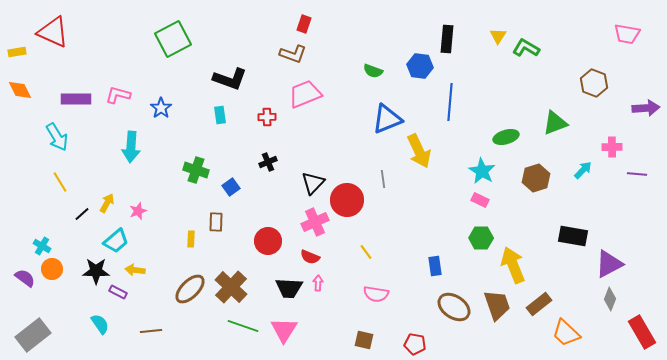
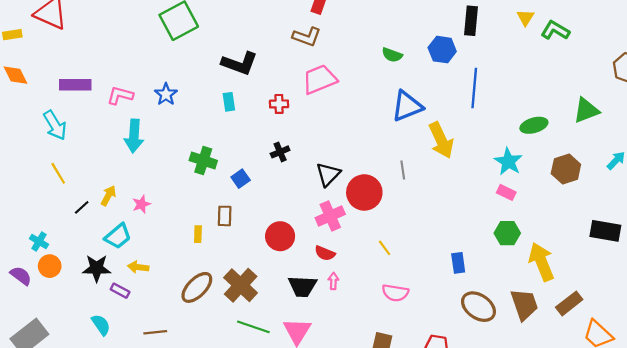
pink L-shape: (118, 95) -> (120, 95), moved

